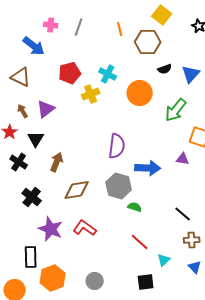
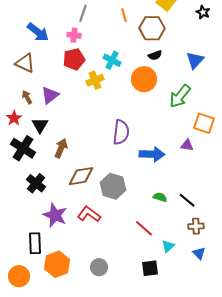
pink cross: (51, 25) -> (74, 35), moved
black semicircle: (165, 69) -> (155, 55), moved
black cross: (19, 162) -> (23, 148), size x1.4
gray hexagon: (119, 186) -> (113, 186), moved
green semicircle: (135, 207) -> (160, 197), moved

